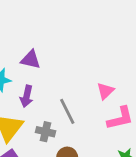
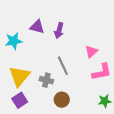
purple arrow: (27, 96) -> (59, 30), moved

